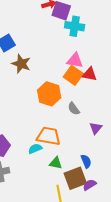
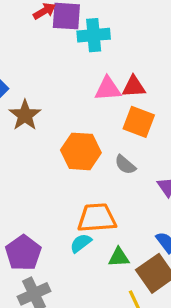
brown star: (21, 64) -> (25, 115), turned 30
red triangle: (90, 74) -> (134, 87), moved
orange square: (73, 75) -> (139, 122), moved

